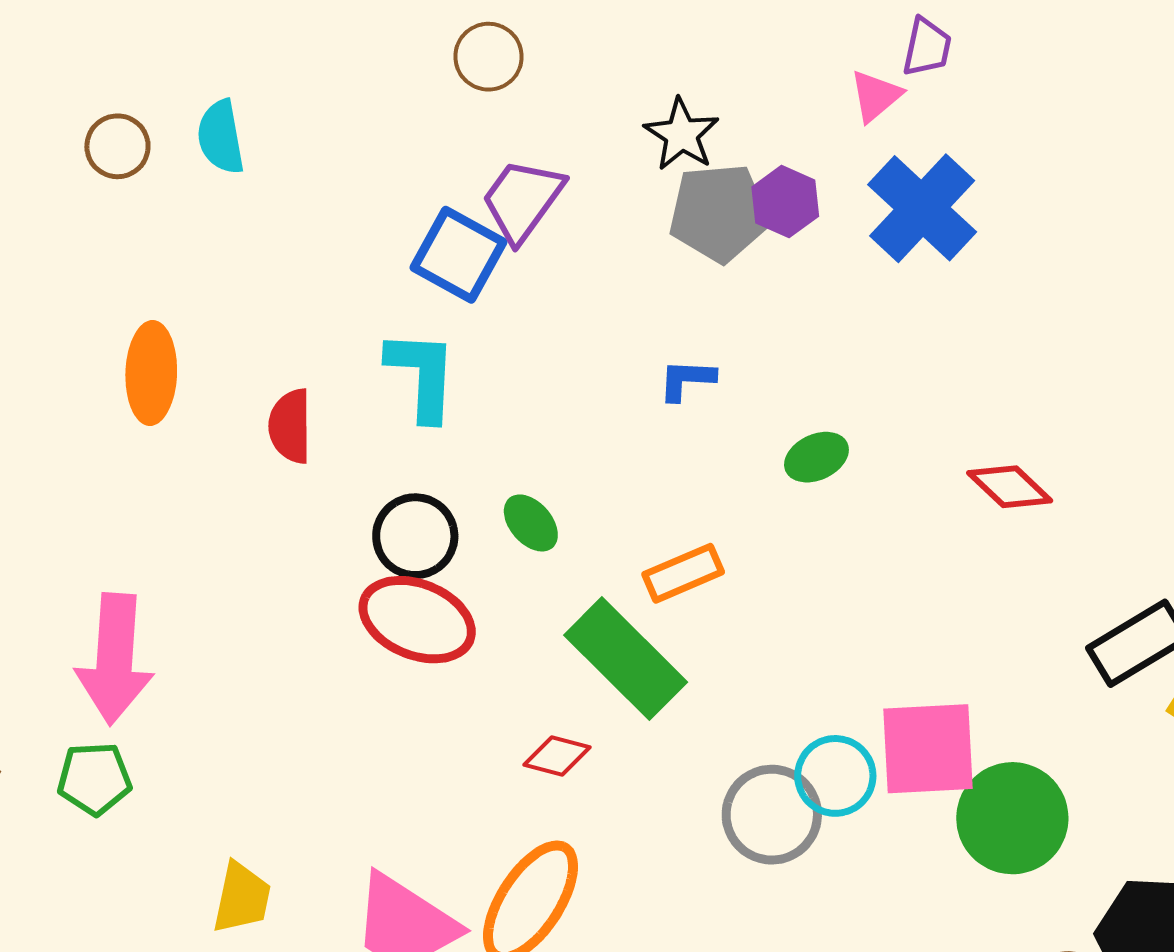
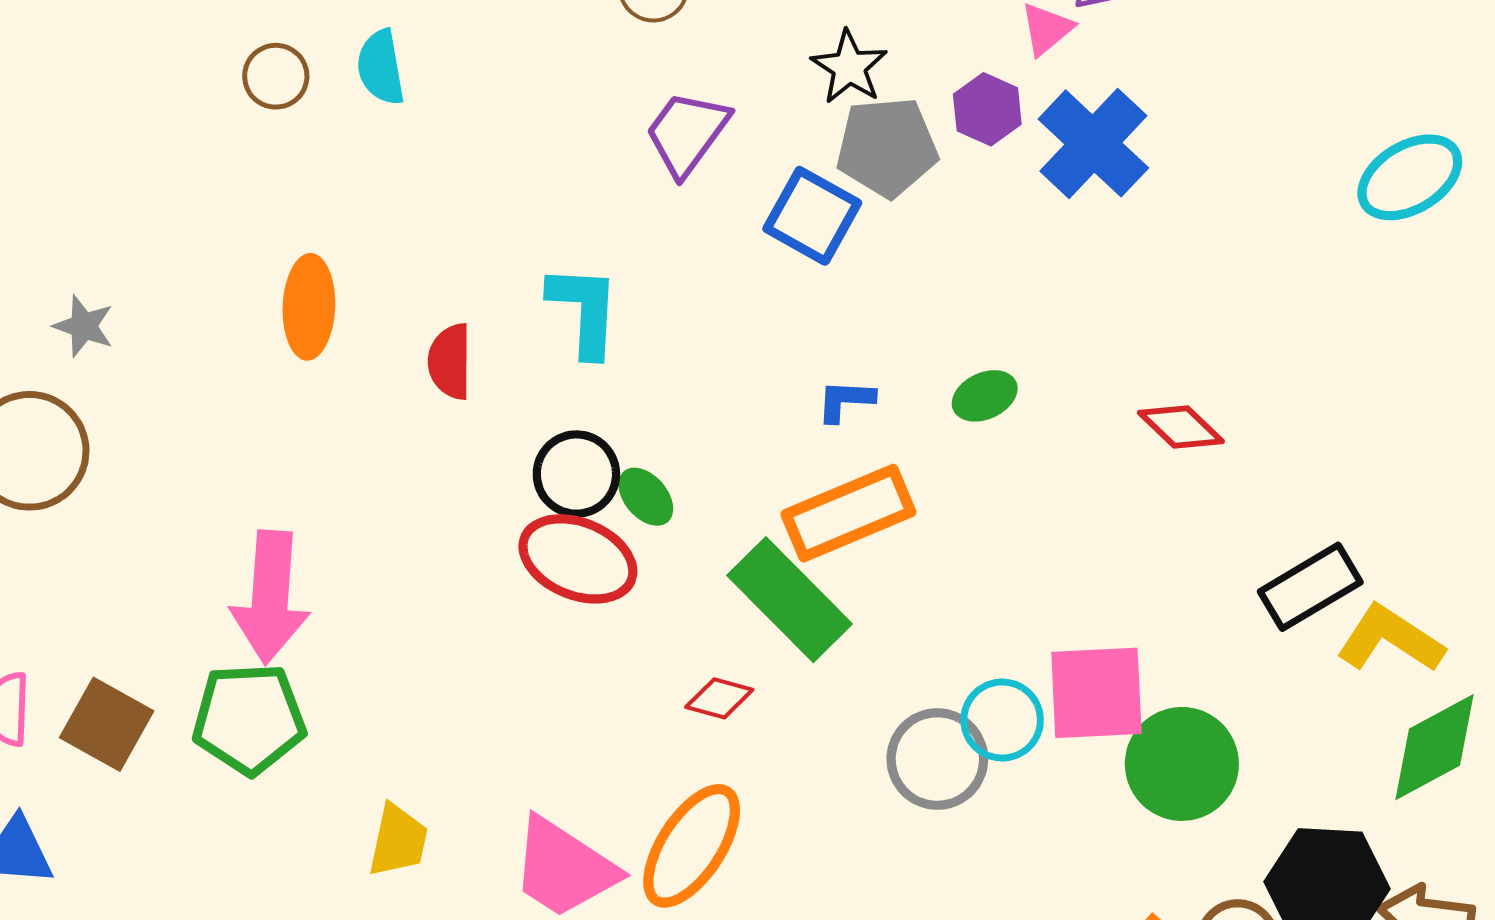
purple hexagon: (785, 202) -> (987, 109), moved
blue square: (458, 255) -> (812, 216), moved
blue L-shape: (687, 380) -> (845, 401), moved
green ellipse: (531, 523) -> (646, 497), moved
orange rectangle: (683, 573) -> (848, 513), size x1.6
green pentagon: (94, 779) -> (249, 719), size x1.5

